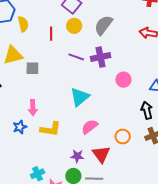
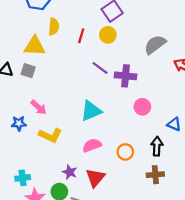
yellow semicircle: (23, 24) -> (54, 27), moved
gray semicircle: (103, 25) -> (155, 45), moved
gray square: (32, 68) -> (28, 71), moved
pink arrow: (33, 108) -> (39, 107), turned -63
orange circle: (123, 137) -> (125, 152), moved

